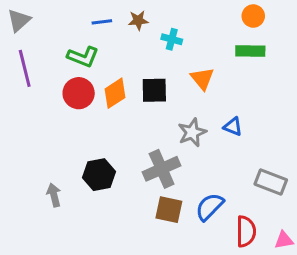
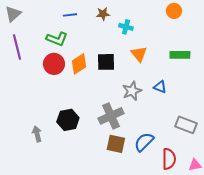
brown star: (138, 20) -> (103, 14), moved
cyan cross: (172, 39) -> (126, 27), moved
green rectangle: (250, 51) -> (180, 55), moved

